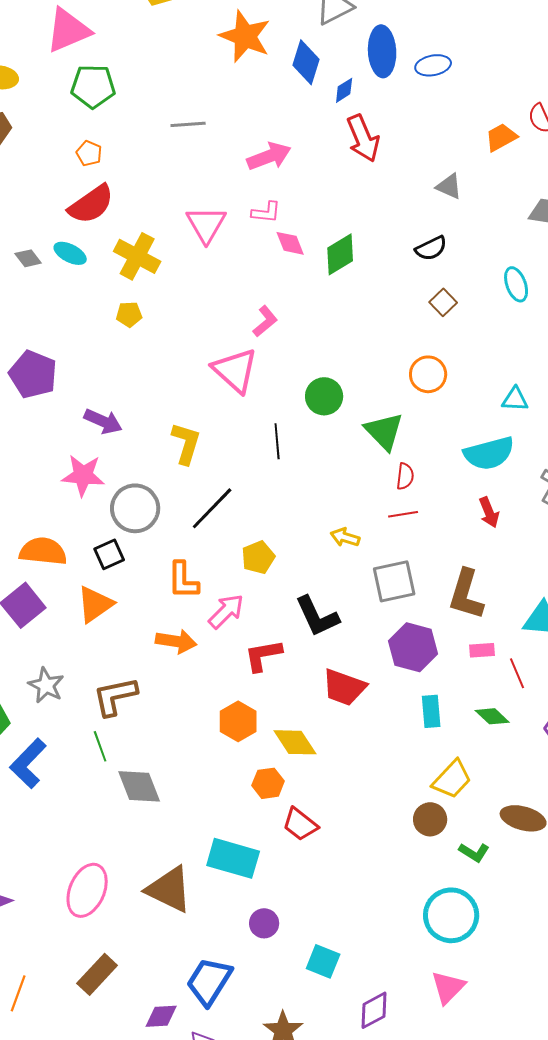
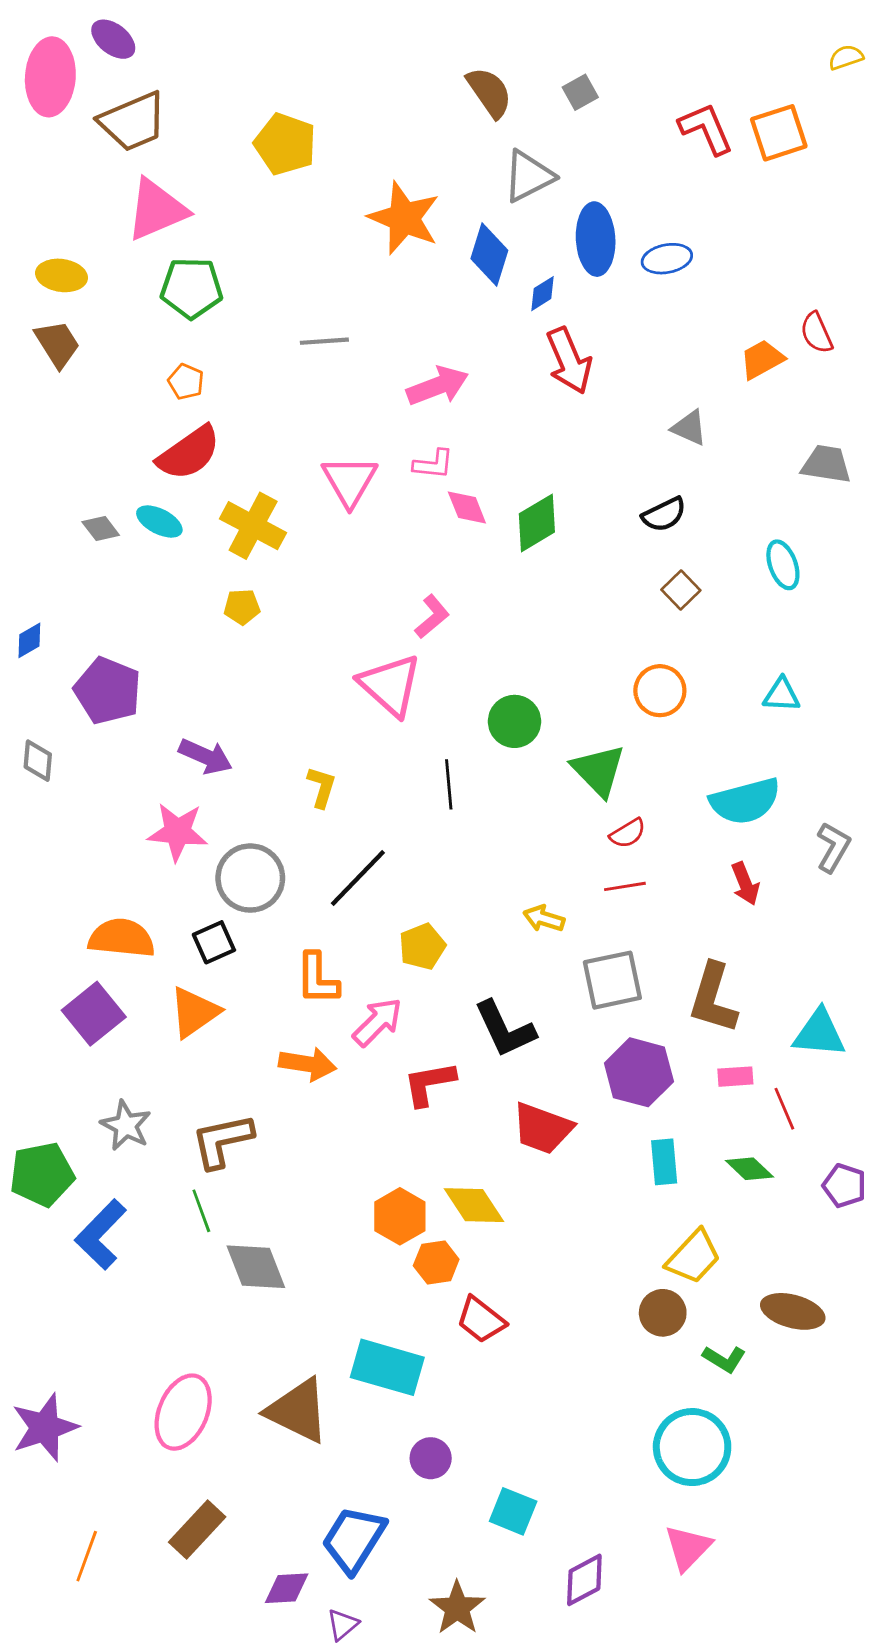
cyan triangle: (515, 399) -> (782, 695), moved
yellow L-shape: (186, 443) -> (322, 787), size x0.7
red semicircle: (405, 476) -> (628, 833), turned 52
orange hexagon: (238, 721) -> (400, 1216), moved

